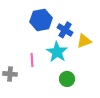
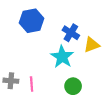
blue hexagon: (41, 20) -> (32, 21), moved
pink line: (32, 60) -> (32, 84), moved

